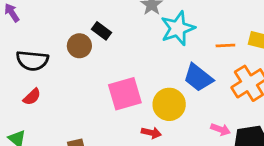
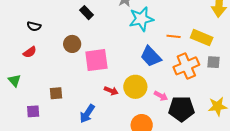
brown circle: (79, 46) -> (72, 44), moved
black semicircle: (32, 61) -> (34, 26), size x0.6
yellow circle: (169, 104) -> (135, 87), moved

